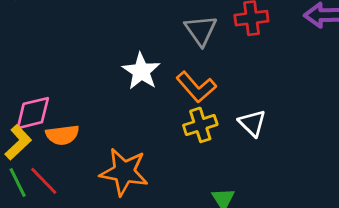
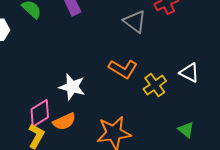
white star: (141, 71) -> (72, 87), moved
orange L-shape: (196, 87) -> (123, 69), moved

